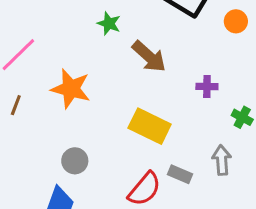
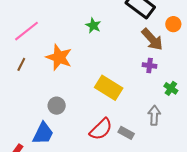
green star: (109, 23) -> (93, 25), moved
brown arrow: (149, 56) -> (152, 39), moved
gray rectangle: (180, 174) -> (126, 133), moved

